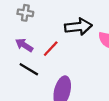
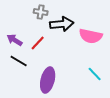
gray cross: (25, 13) -> (41, 12), moved

